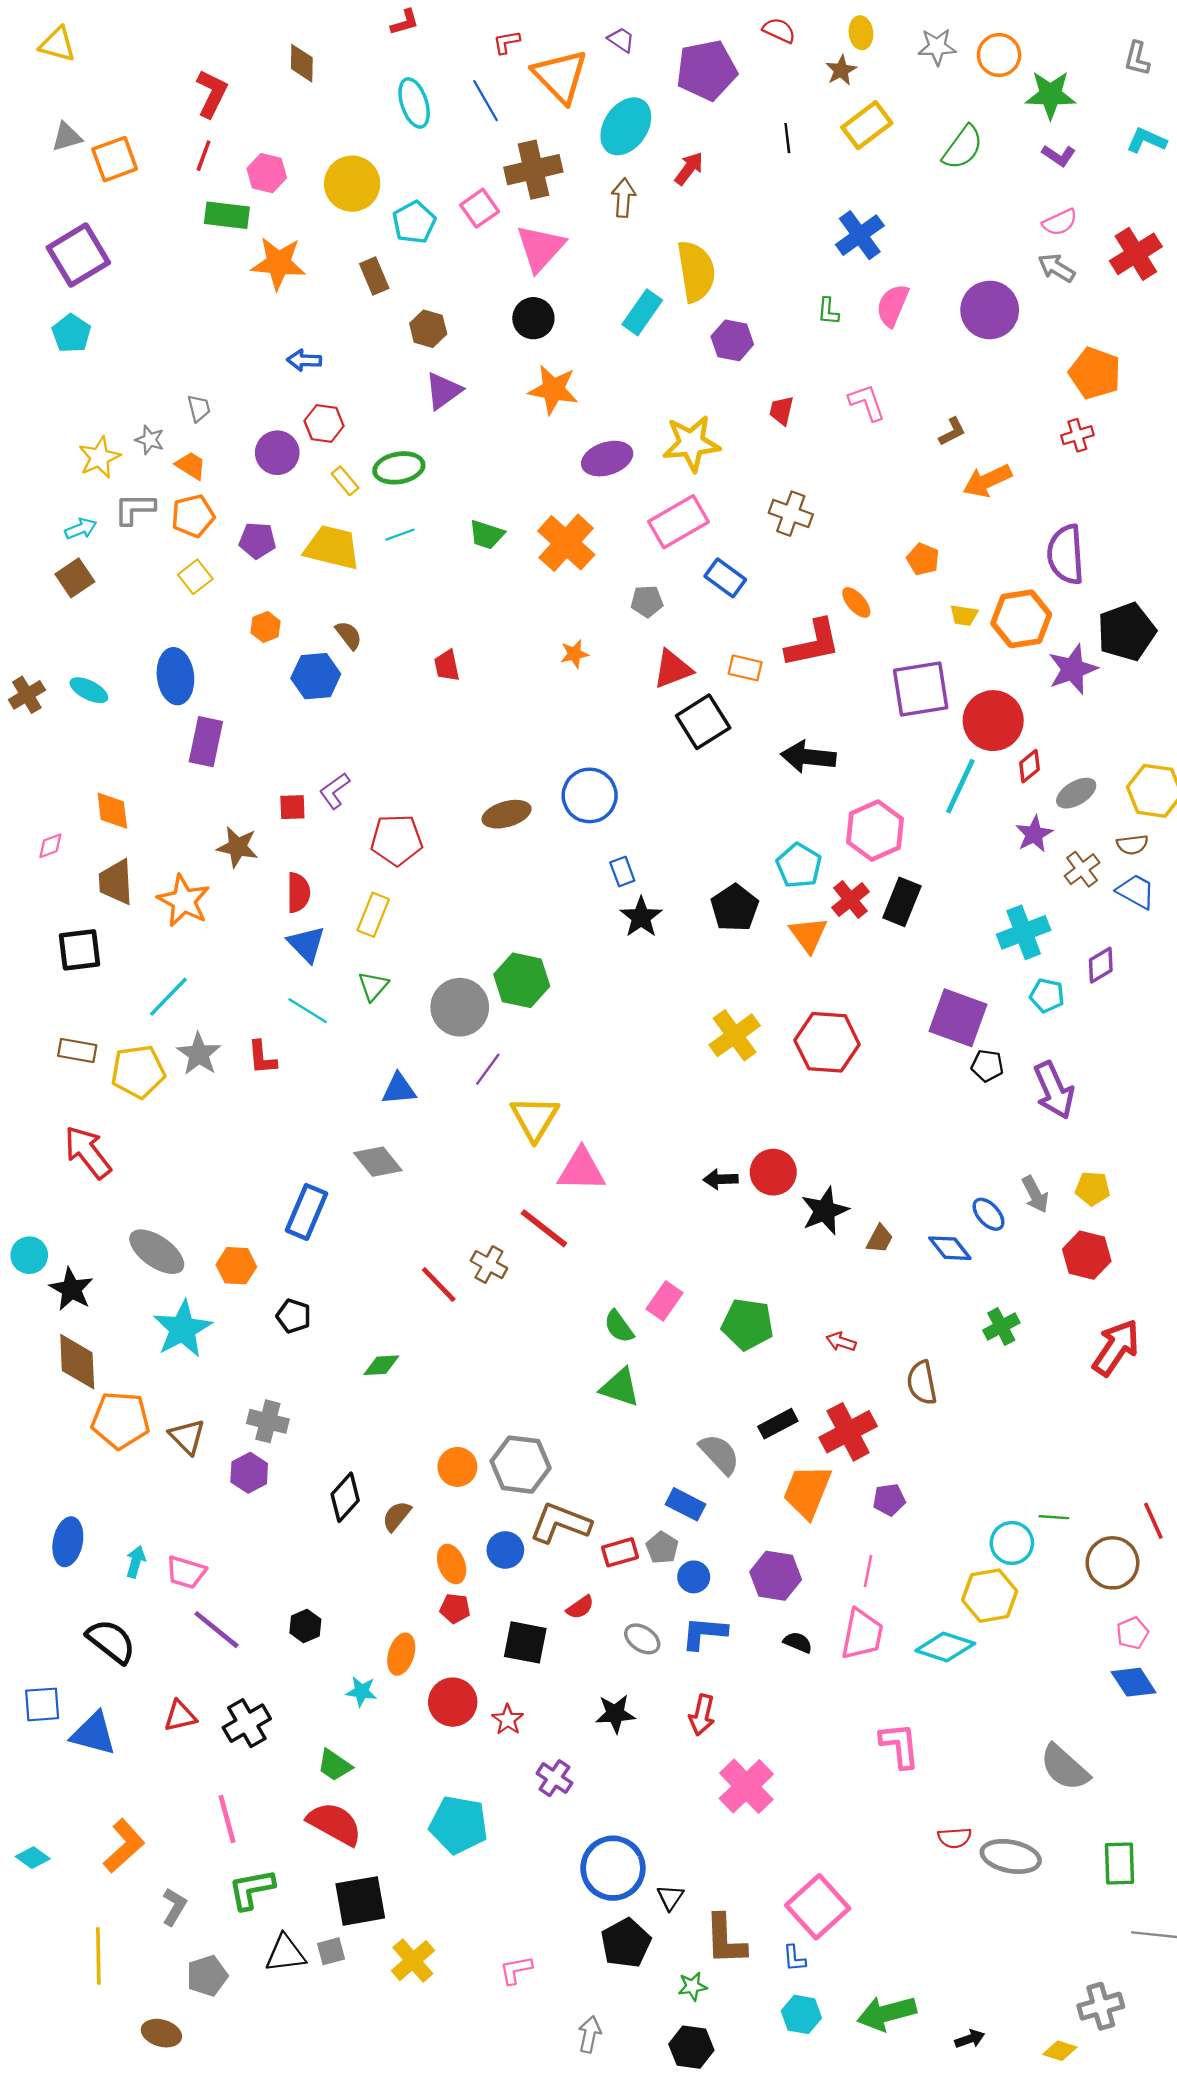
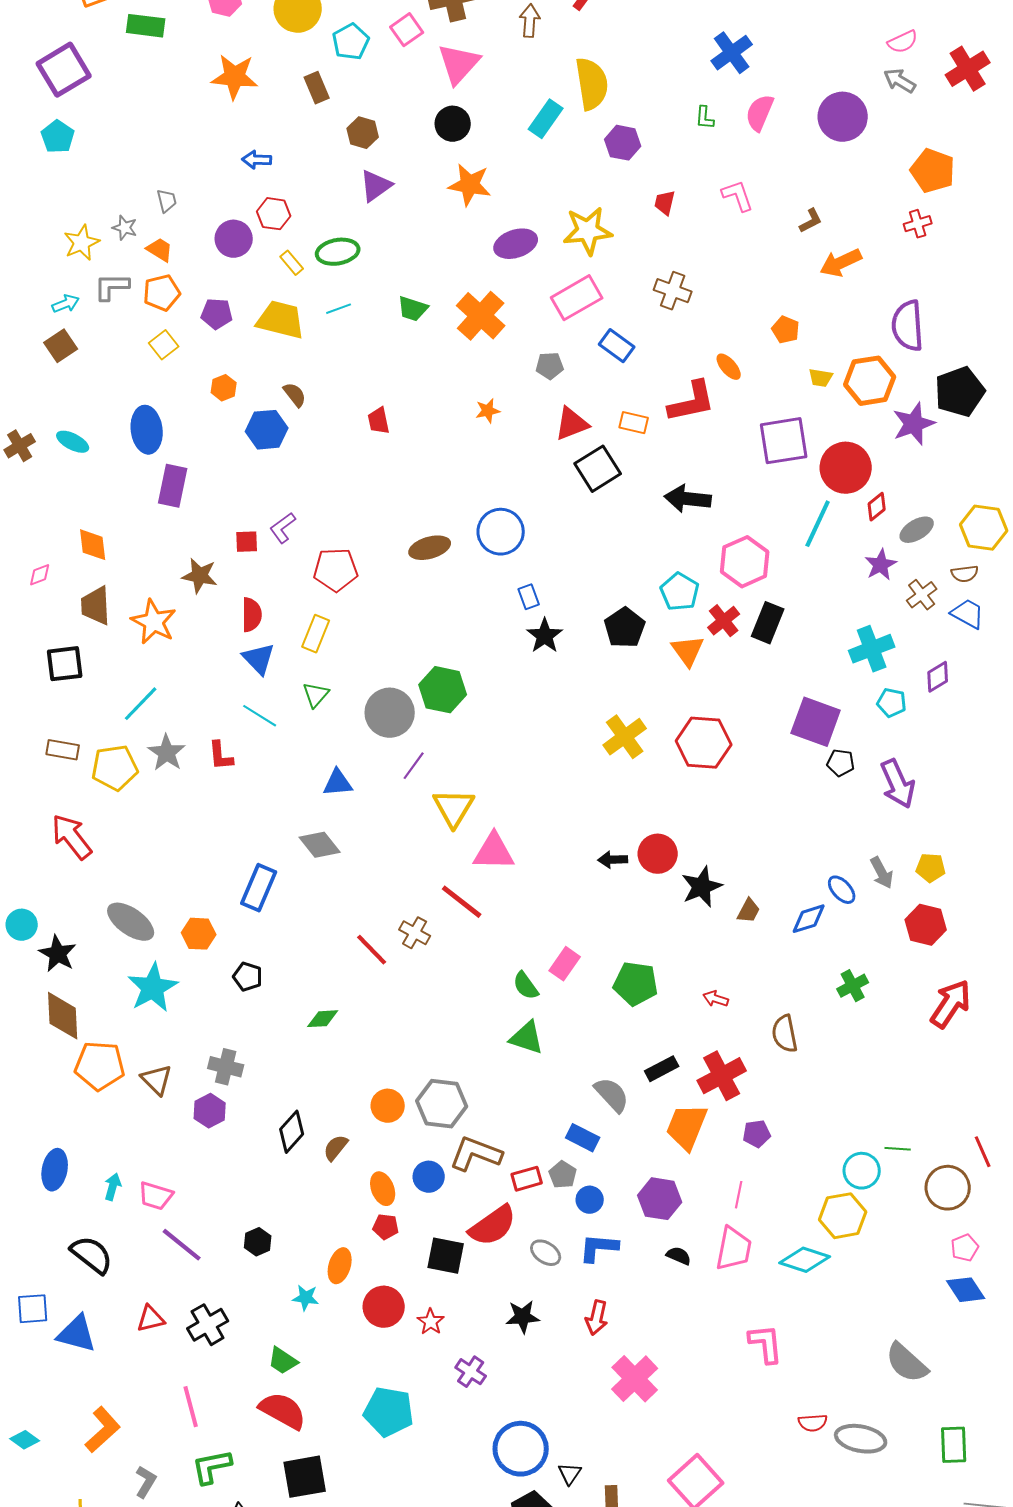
green rectangle: (227, 215) -> (146, 26), moved
blue diamond: (950, 1248) -> (809, 919), turned -69
red semicircle: (580, 1607) -> (493, 1226), size x2.0

